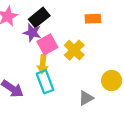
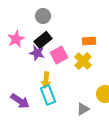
pink square: (47, 44) -> (59, 55), moved
yellow cross: (74, 50) -> (83, 61), moved

